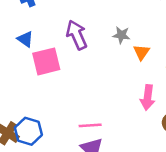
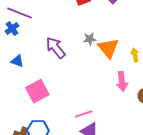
orange triangle: (141, 52) -> (108, 48), size x1.6
pink square: (46, 61) -> (37, 91), moved

